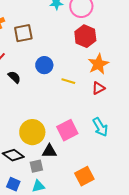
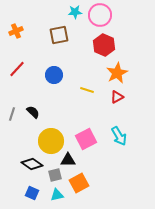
brown square: (23, 33) -> (59, 35), moved
blue circle: (44, 65) -> (54, 75), moved
black semicircle: (14, 77) -> (33, 112), moved
orange square: (84, 176) -> (79, 183), moved

